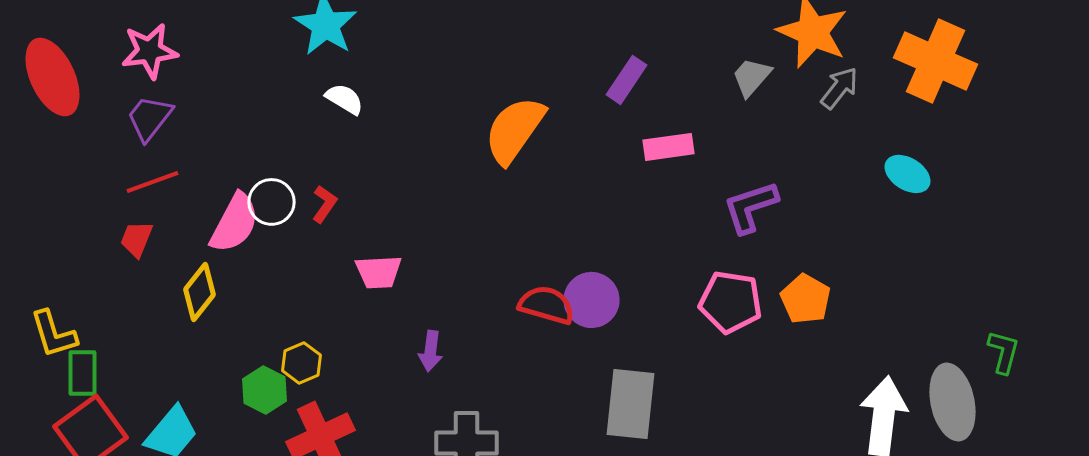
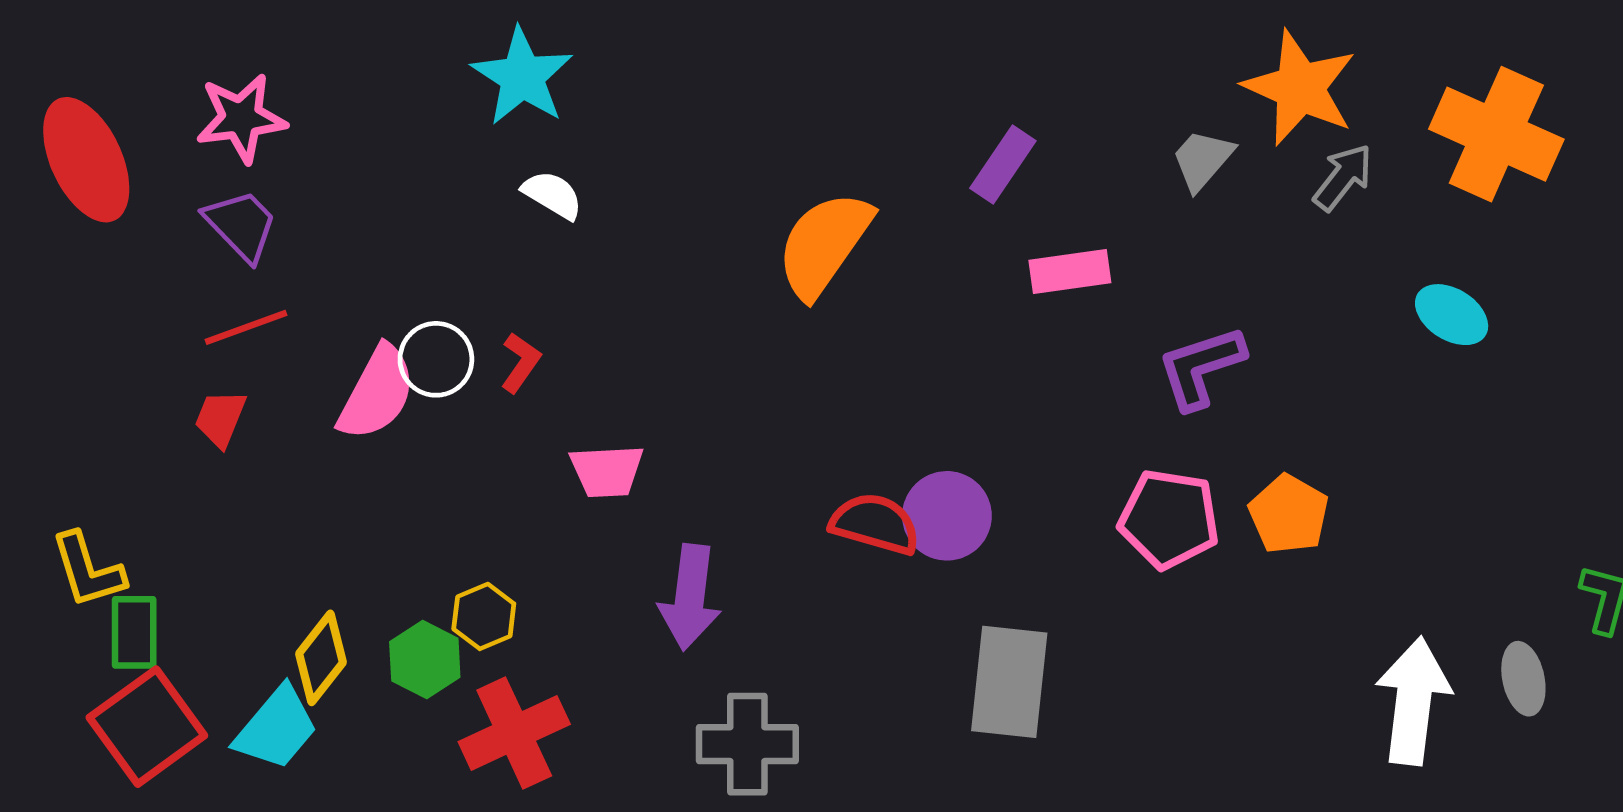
purple trapezoid: (150, 118) -> (241, 225), turned 98
yellow diamond: (200, 292) -> (321, 658), moved
purple arrow: (430, 351) -> (690, 597), size x1.6
gray ellipse: (952, 402) -> (1523, 679), size x0.6

